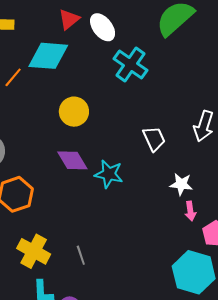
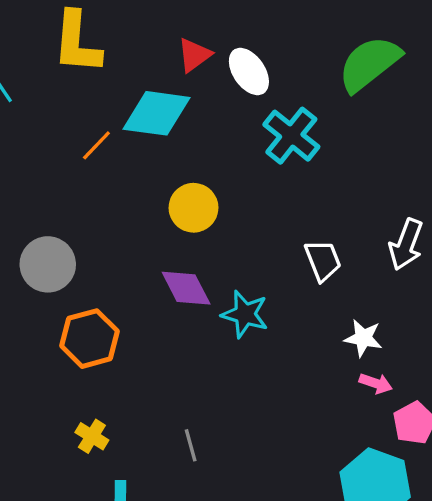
pink arrow: (190, 211) -> (376, 383), turned -66
yellow cross: (34, 251) -> (92, 436), moved, size x0.6

